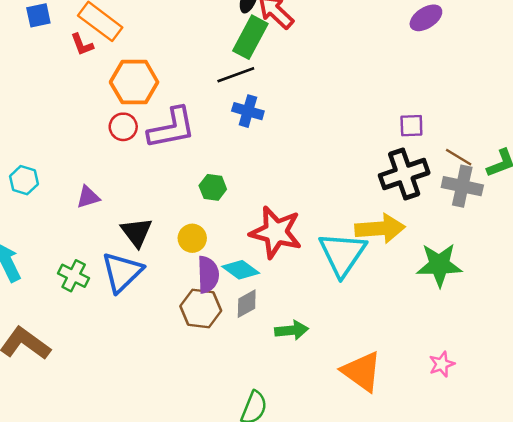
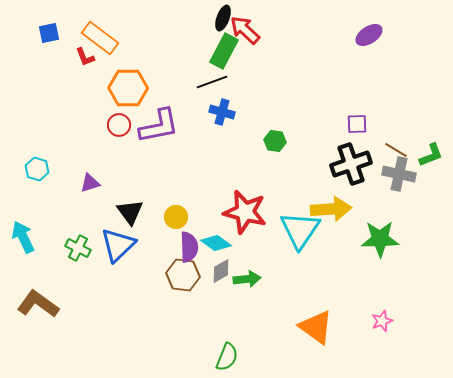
green hexagon: (213, 187) -> (275, 141), moved
green arrow: (292, 330) -> (247, 279), moved

